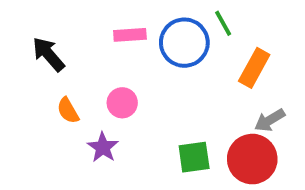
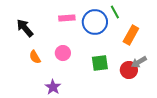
purple star: (103, 147) -> (53, 87), moved
green square: (194, 157) -> (100, 63), moved
red circle: (252, 159) -> (129, 70), moved, size x0.7

